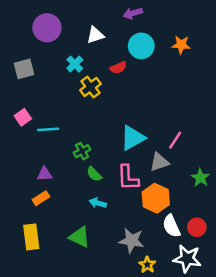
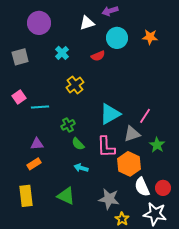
white triangle: (95, 35) -> (87, 23), moved
yellow cross: (90, 87) -> (75, 85), moved
green star: (200, 178) -> (157, 145), moved

